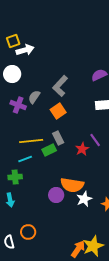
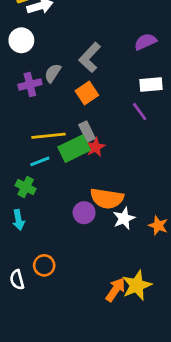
purple cross: (18, 105) -> (30, 84), turned -35
purple line: (95, 140) -> (140, 112), moved
red star: (82, 149) -> (95, 147), moved
green rectangle: (49, 150) -> (74, 149), size x1.5
green cross: (15, 177) -> (26, 187), turned 32

